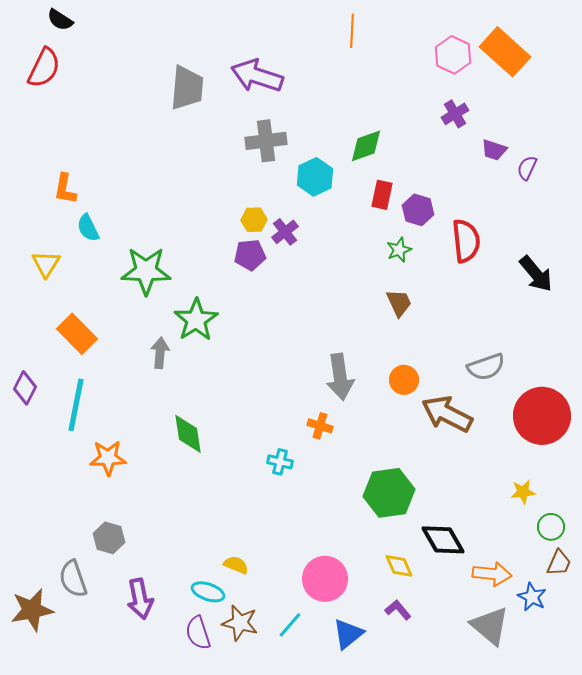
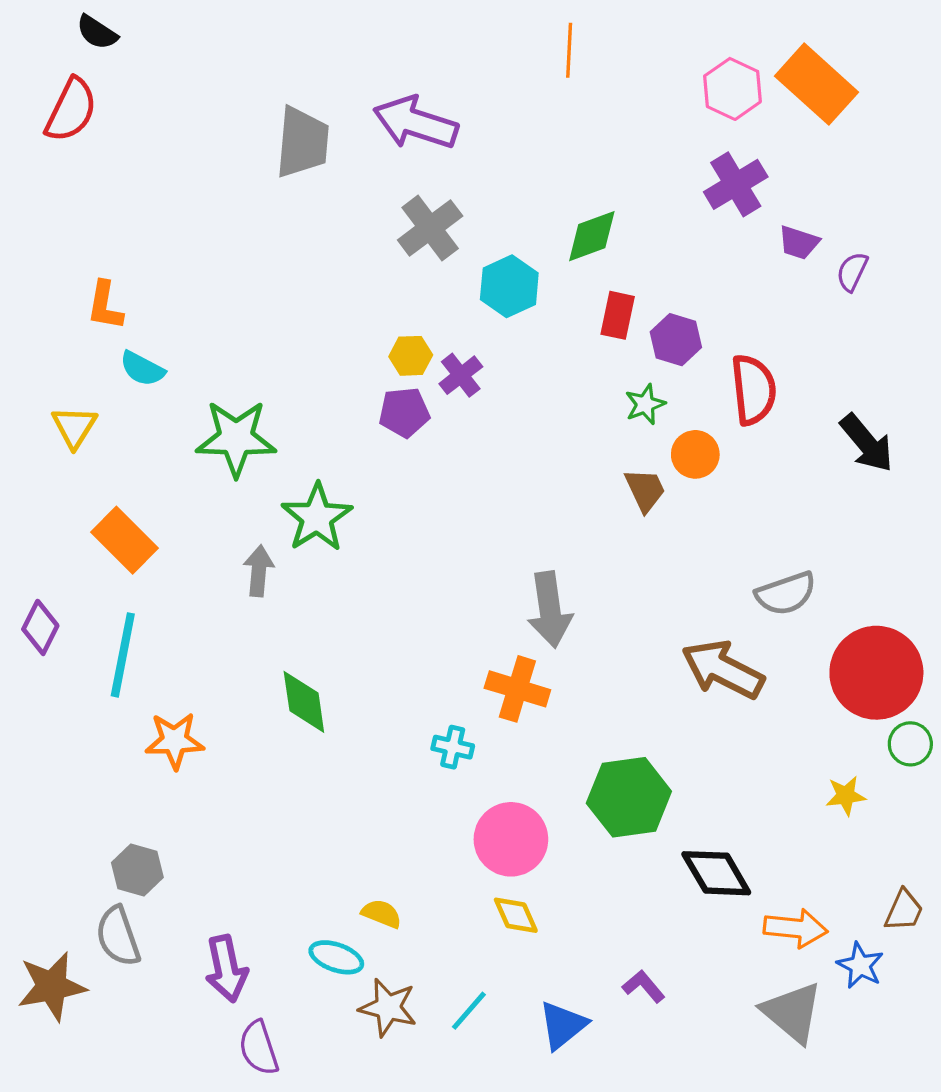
purple cross: (455, 114) -> (736, 184), size x1.4
gray cross: (266, 141) -> (430, 228), turned -30
cyan semicircle: (88, 228) -> (142, 369), turned -36
orange circle: (404, 380) -> (695, 454), moved
orange cross: (320, 426) -> (517, 689), size x1.5
green circle: (551, 527) -> (910, 744), moved
gray hexagon: (109, 538) -> (137, 870), moved
yellow diamond: (399, 566) -> (516, 915), moved
pink circle: (325, 579) -> (511, 839), moved
purple semicircle: (198, 633) -> (259, 1048), moved

